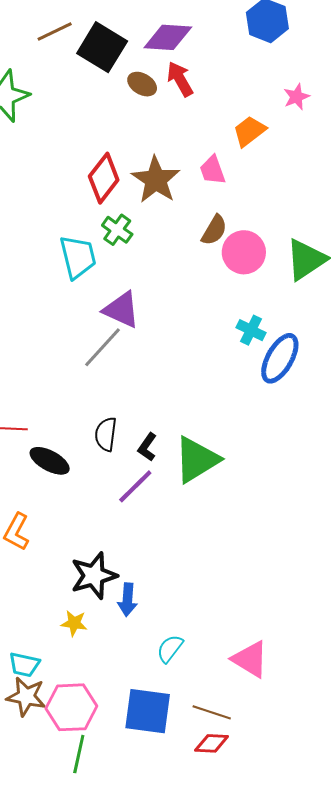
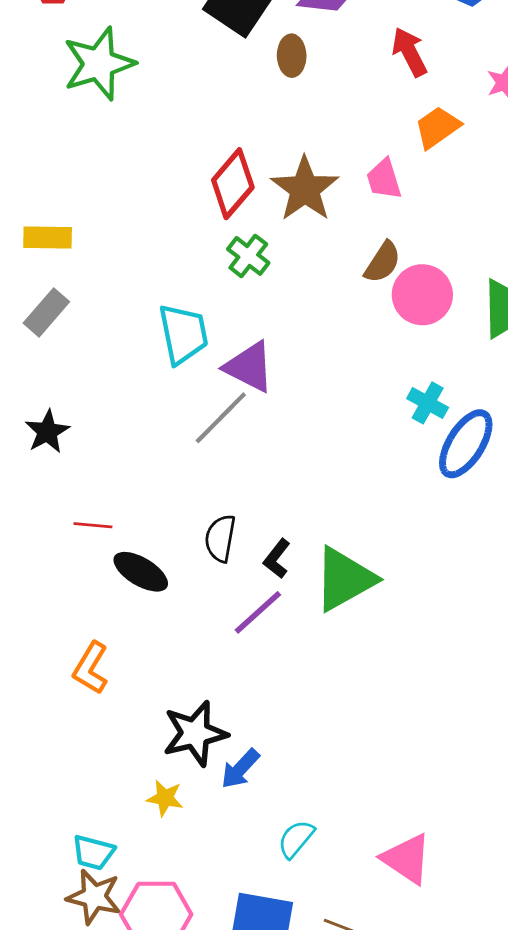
red arrow: (180, 79) -> (410, 52), moved
brown ellipse: (142, 84) -> (292, 56), turned 56
cyan trapezoid: (78, 257) -> (183, 334), moved
blue arrow: (127, 600) -> (240, 769), turned 36

